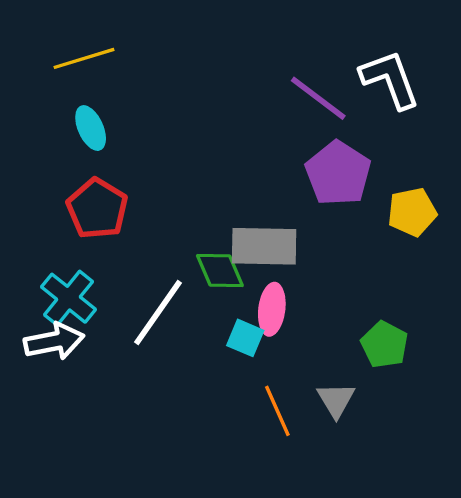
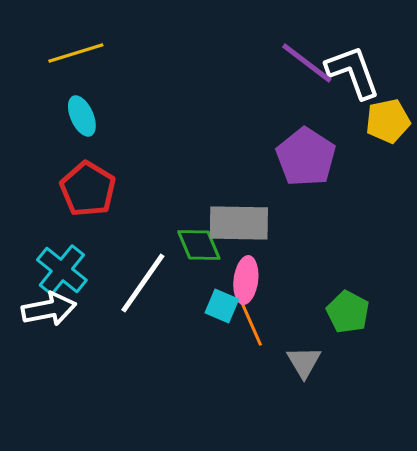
purple line: (318, 98) -> (307, 63), moved
yellow pentagon: (412, 212) -> (388, 121), moved
orange line: (277, 411) -> (251, 323), moved

